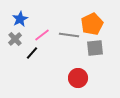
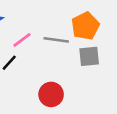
red circle: (78, 78) -> (51, 94), moved

